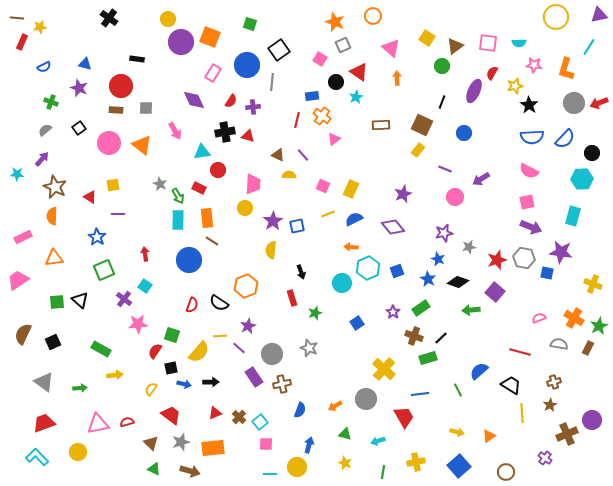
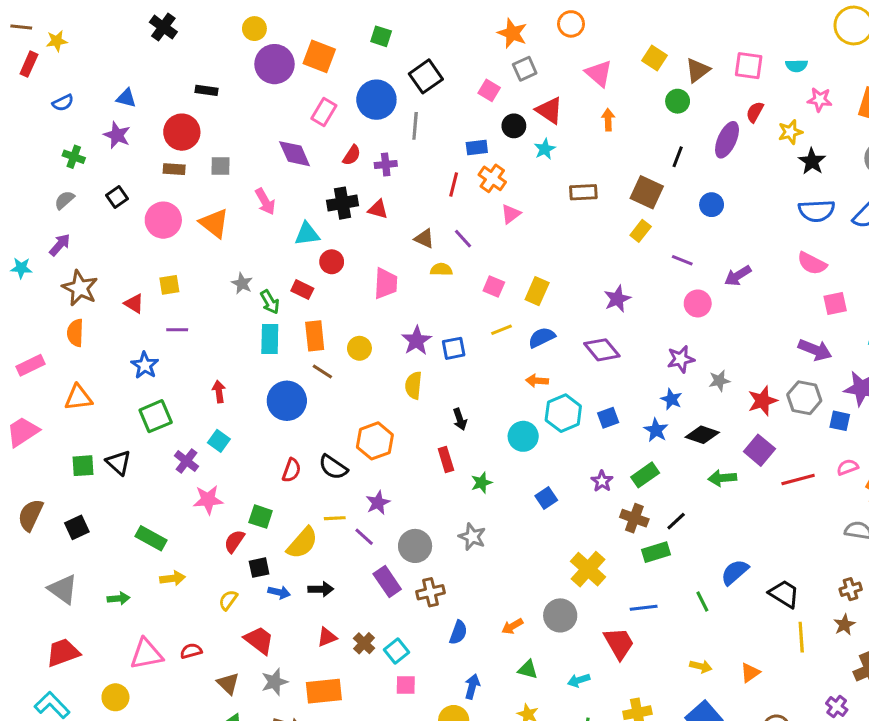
pink square: (527, 202) -> (835, 303), moved
yellow circle: (245, 208) -> (359, 348), moved
pink semicircle: (539, 318) -> (847, 467), moved
red line: (520, 352) -> (798, 480), moved, turned -30

